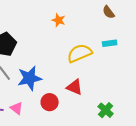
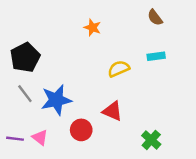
yellow semicircle: (80, 53) -> (119, 69), size x0.7

